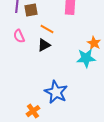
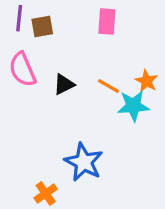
orange line: (47, 29) -> (108, 86), moved
pink semicircle: (19, 36) -> (22, 69), size x1.5

